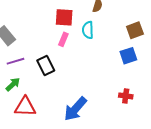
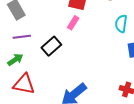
cyan semicircle: (88, 30) -> (121, 24), moved
black rectangle: (46, 65) -> (51, 46), turned 66

